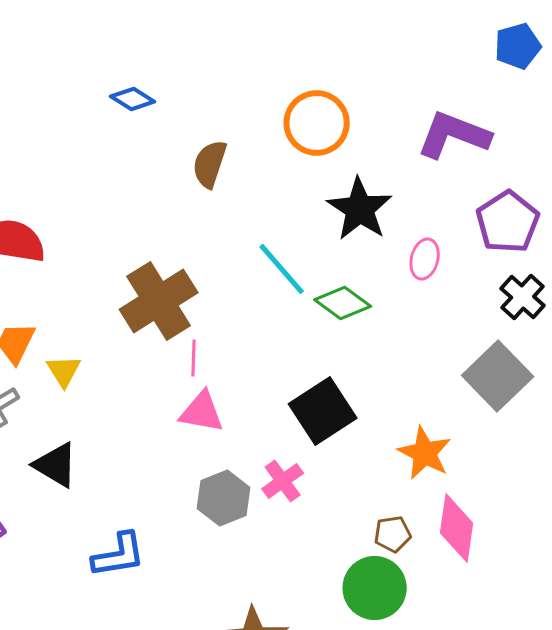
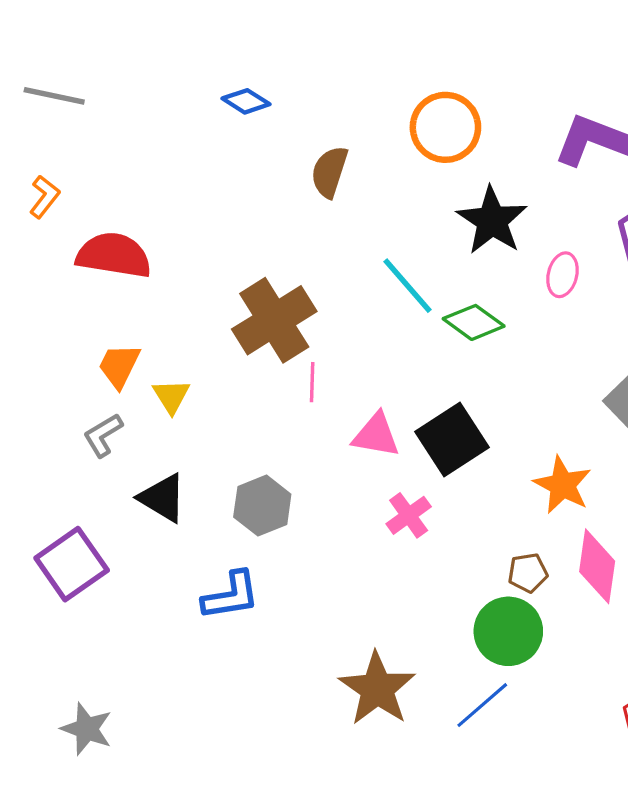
pink triangle: (202, 412) -> (376, 435), moved
gray hexagon: (224, 498) -> (262, 506), moved

